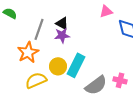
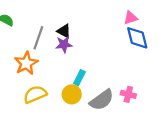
pink triangle: (106, 11) -> (131, 18), moved
cyan rectangle: (76, 65) -> (79, 78), size x0.6
yellow circle: (58, 66) -> (72, 94), moved

